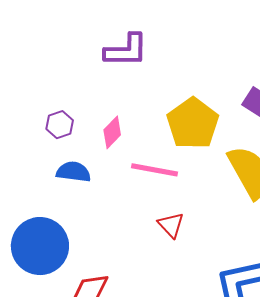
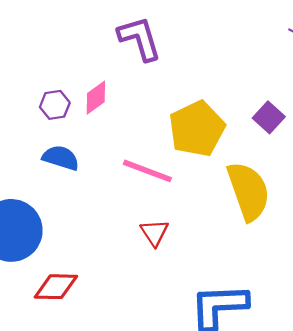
purple L-shape: (126, 50) -> (140, 38), turned -117
pink diamond: (112, 132) -> (96, 98), moved

